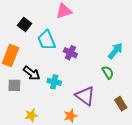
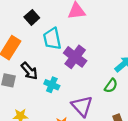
purple cross: (70, 53) -> (75, 57), size x1.5
green semicircle: (108, 72) -> (111, 86), turned 56

